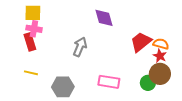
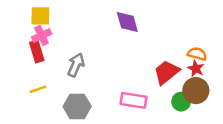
pink cross: (34, 29) -> (42, 36), turned -35
red trapezoid: (141, 42) -> (166, 72), moved
gray arrow: (80, 47) -> (76, 65), moved
yellow line: (31, 73) -> (38, 89), turned -32

